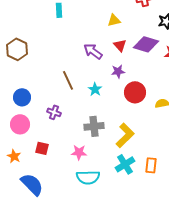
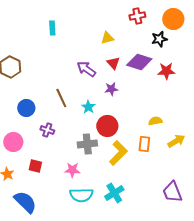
red circle: (135, 92) -> (107, 126), moved
blue circle: (22, 97) -> (26, 108), moved
cyan cross: (125, 164) -> (114, 193), moved
orange rectangle: (151, 165) -> (144, 144), moved

